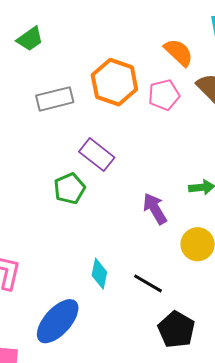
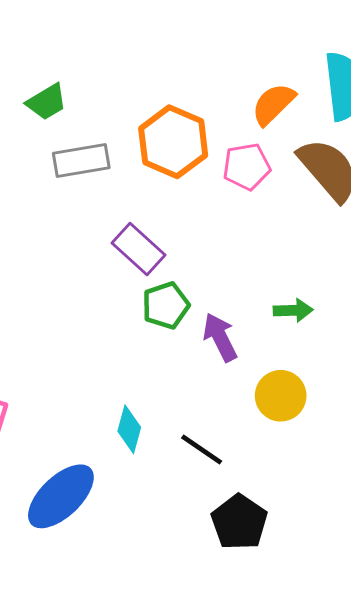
green trapezoid: (30, 39) -> (47, 102), moved
orange semicircle: (179, 52) -> (273, 104), turned -92
green pentagon: (69, 189) -> (166, 305), moved

